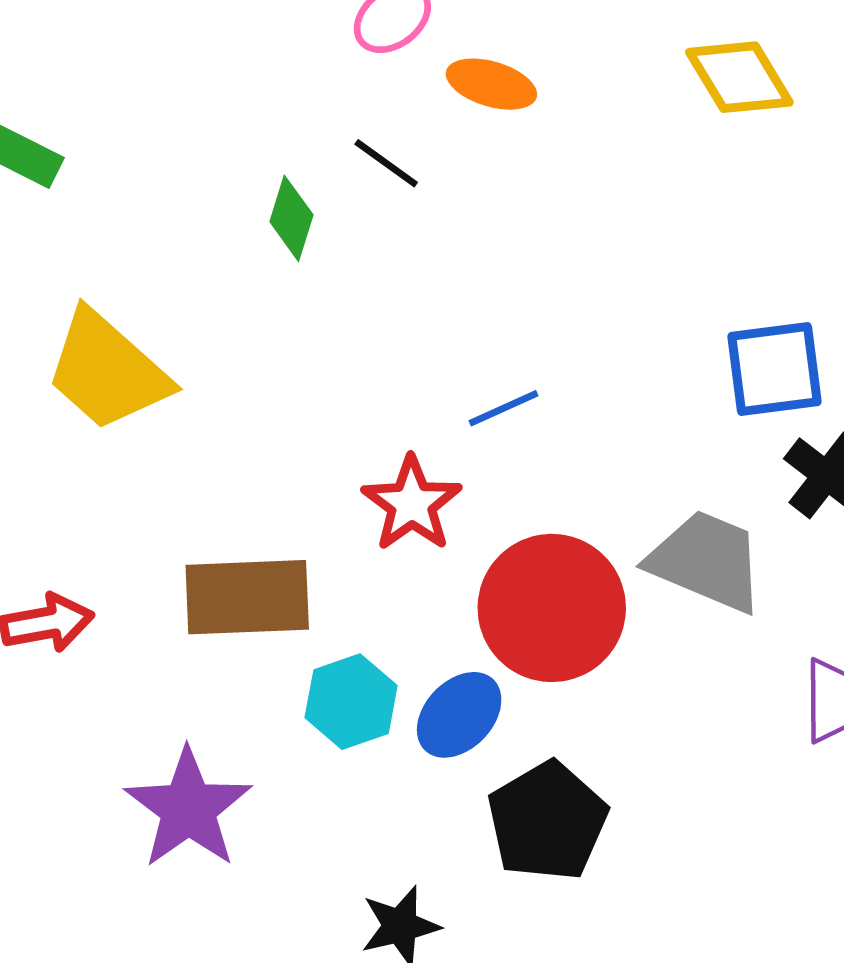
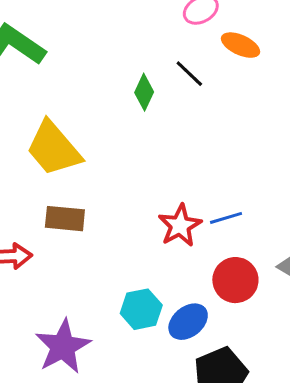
blue line: (504, 408) -> (226, 218), moved
brown rectangle: (247, 597) -> (65, 219), moved, size x0.7
red circle: (552, 608) -> (235, 280), size x0.7

